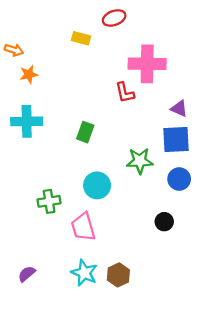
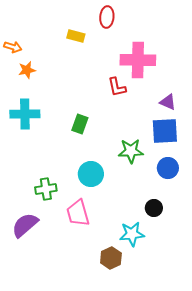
red ellipse: (114, 18) -> (107, 17), turned -65
cyan star: (84, 273) -> (132, 234), moved, turned -30
purple semicircle: (27, 274) -> (25, 225), moved, size x1.6

